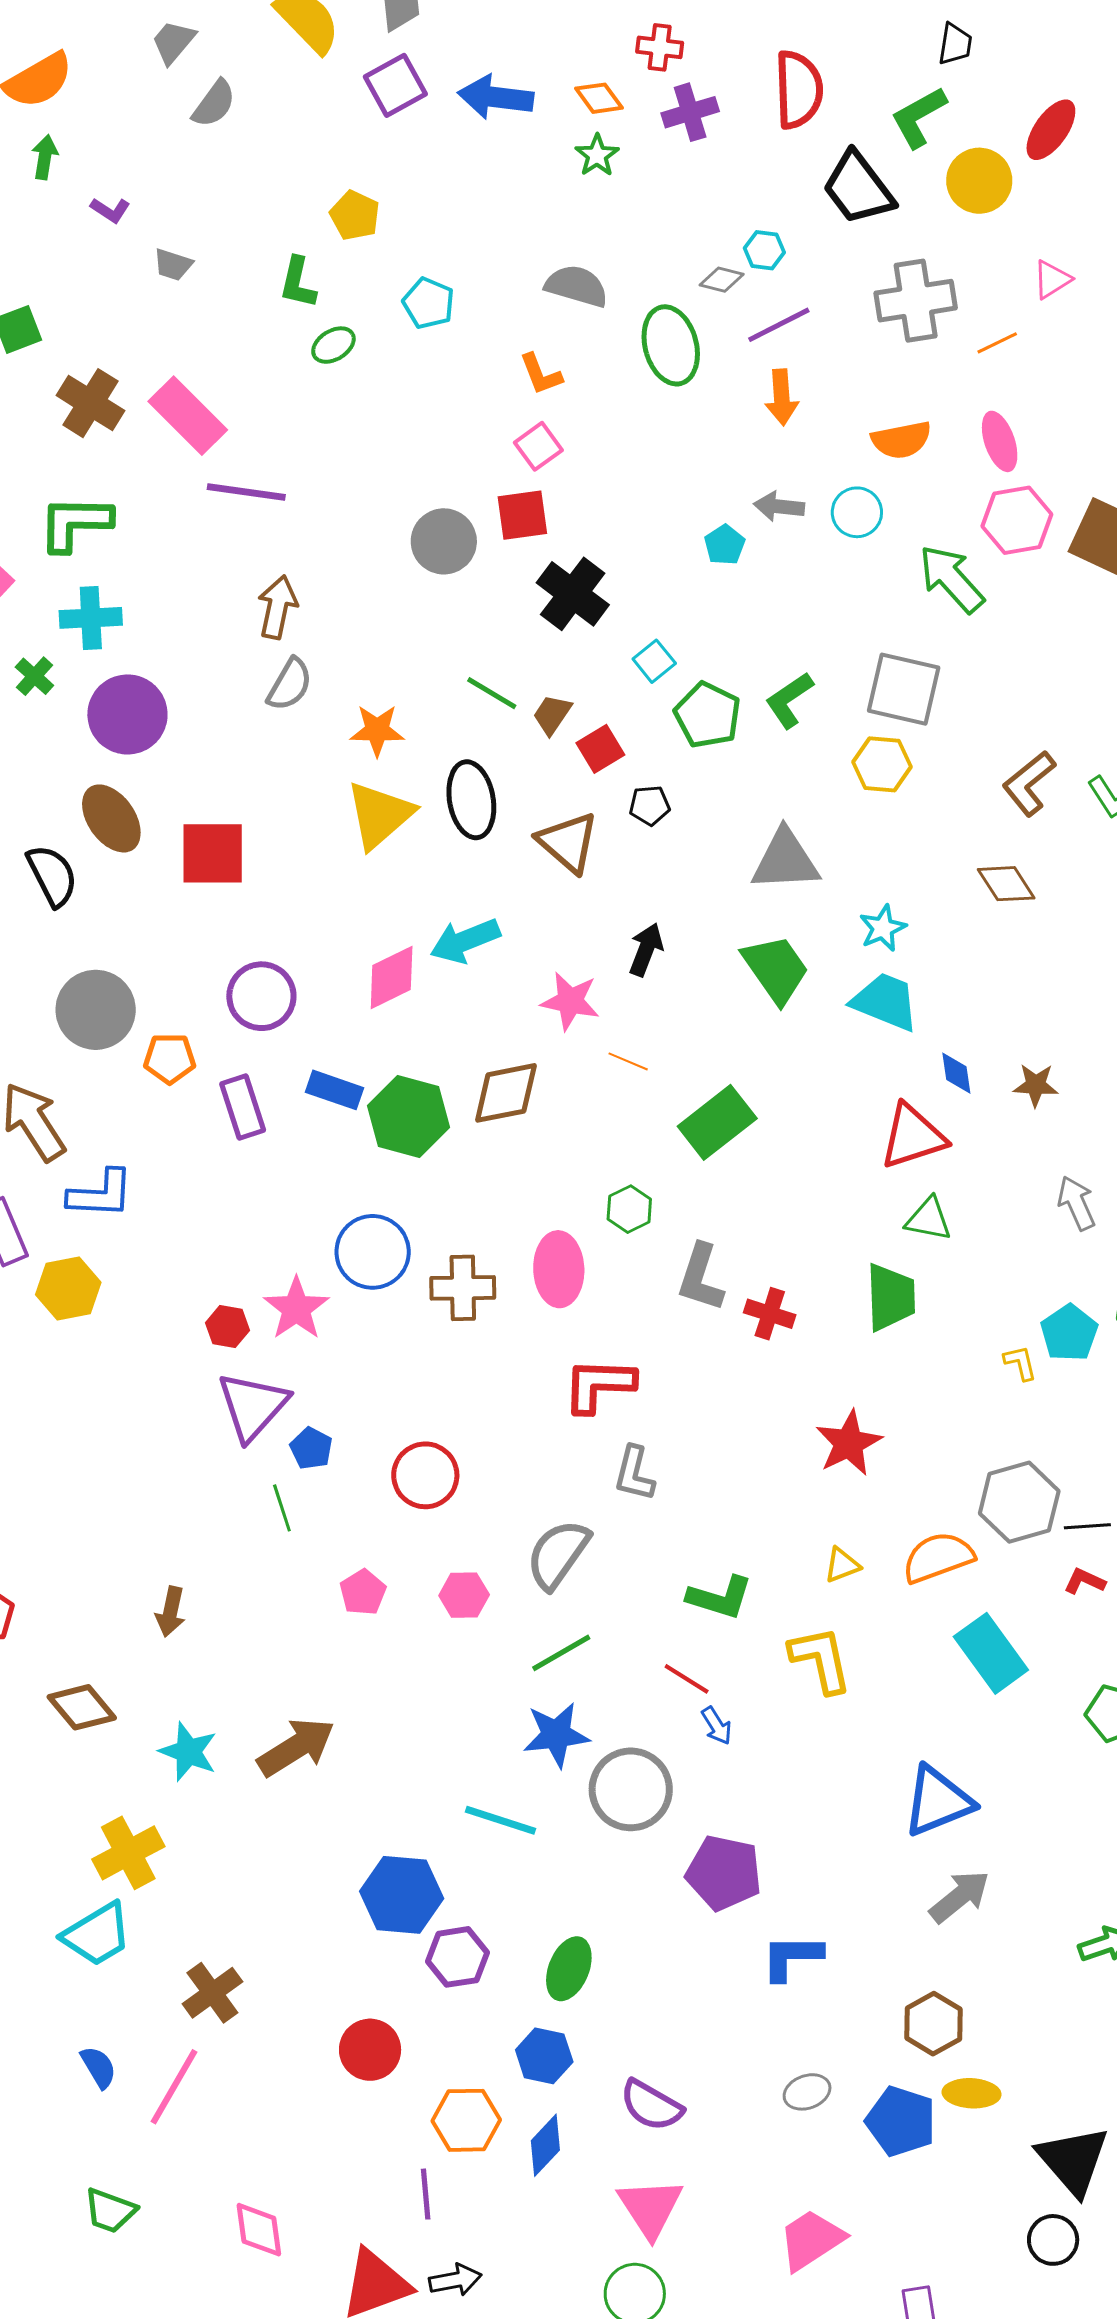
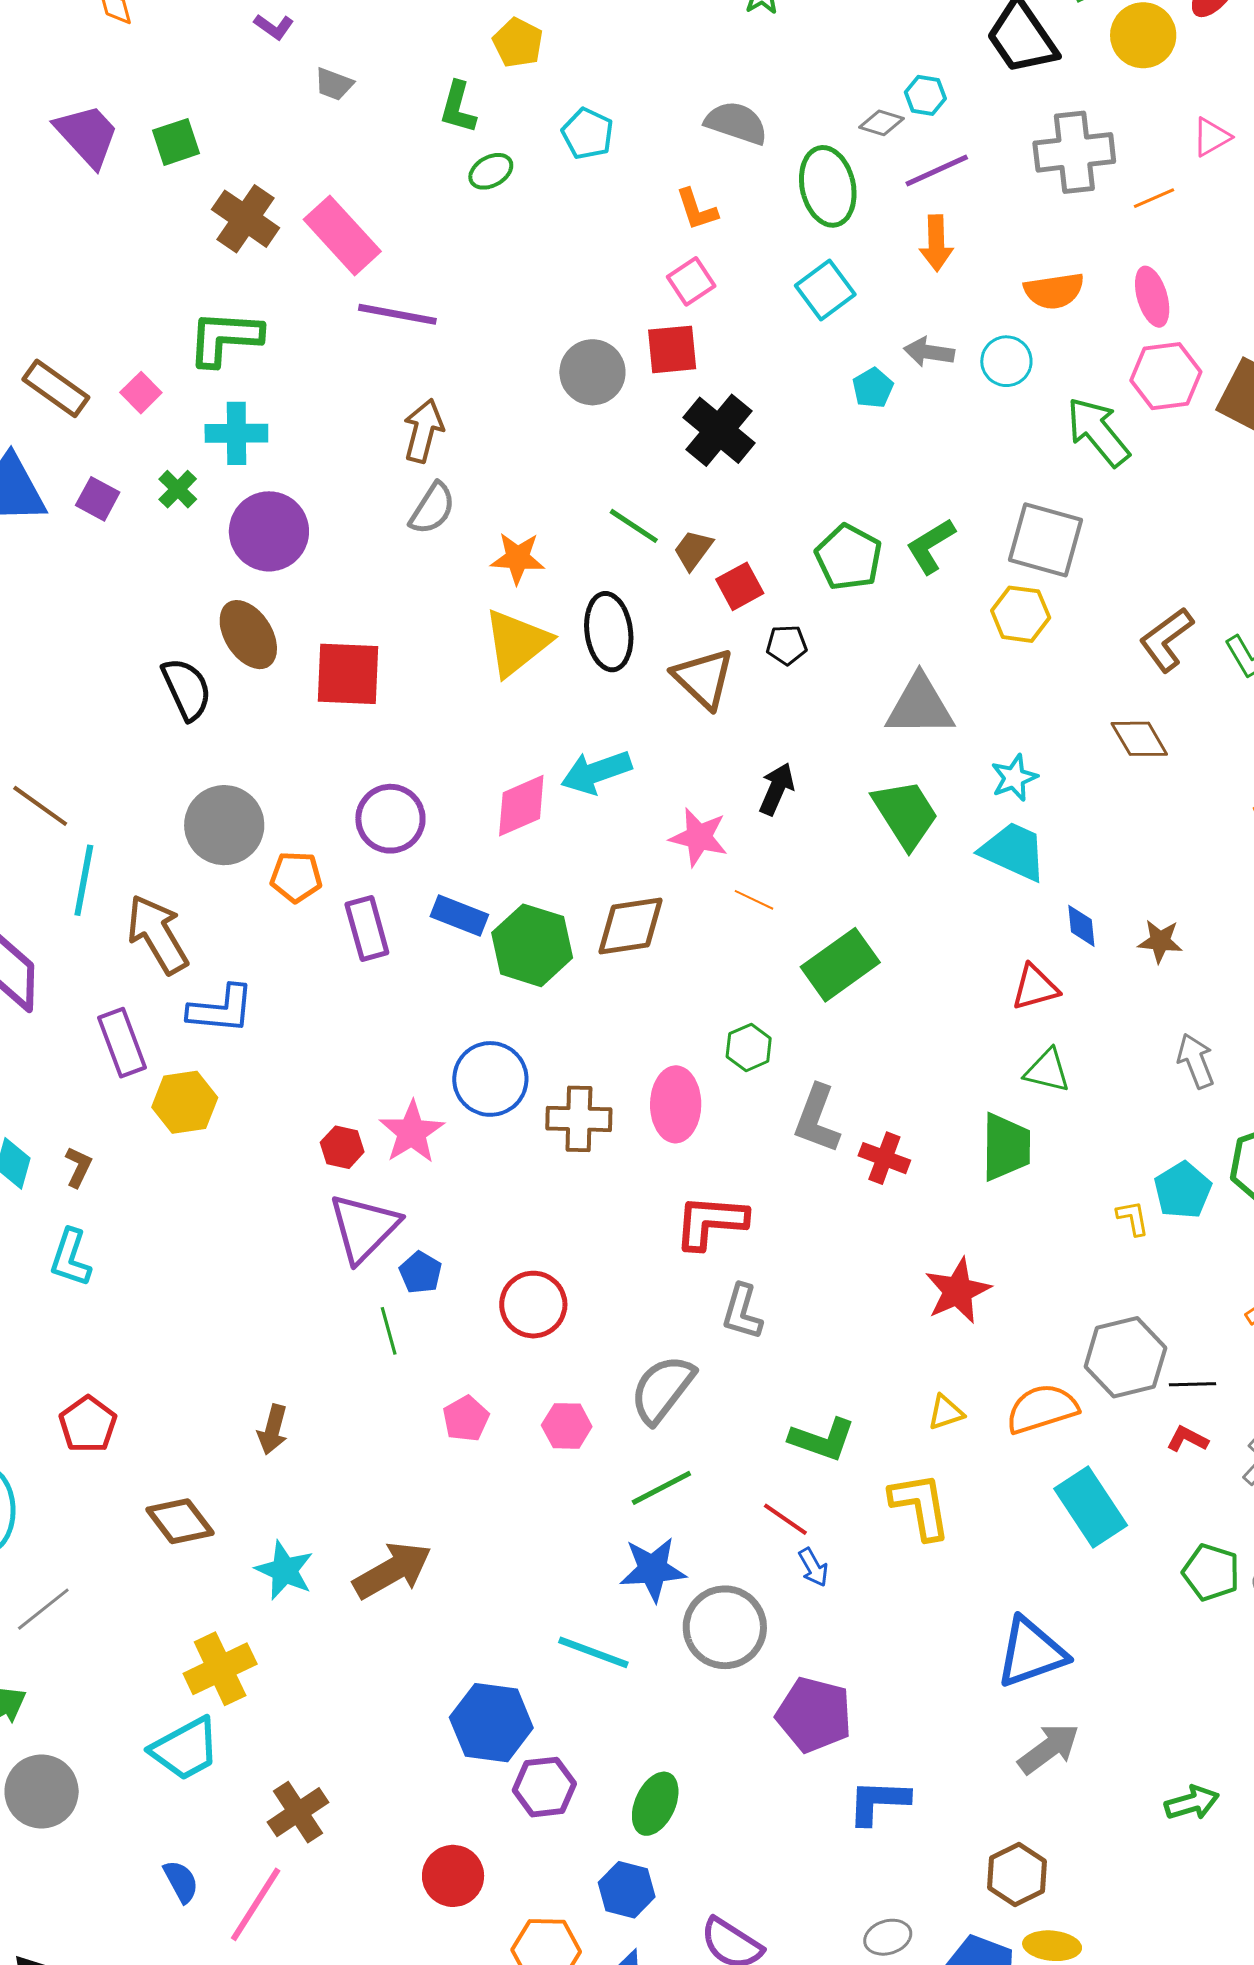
cyan square: (654, 661) -> (825, 290), moved, size x1.4
red triangle: (913, 1137) -> (1035, 987), size x0.7

